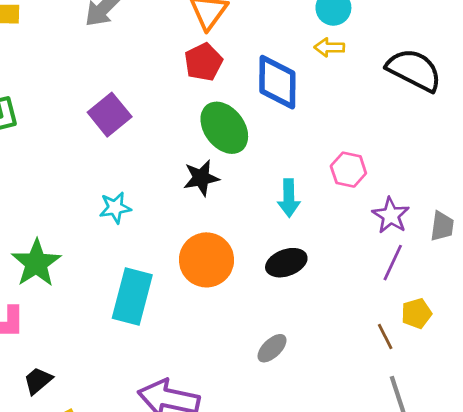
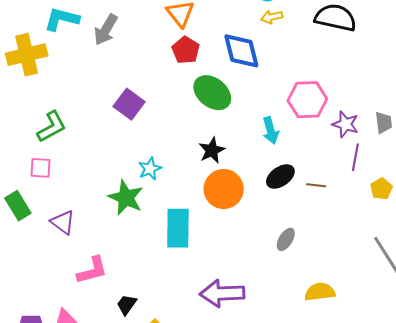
pink hexagon: (348, 170) -> (307, 100), size x1.5
black star: (201, 178) -> (212, 150), moved
green star: (36, 263) -> (126, 198), moved
brown line: (385, 336) -> (316, 185), moved, turned -42

